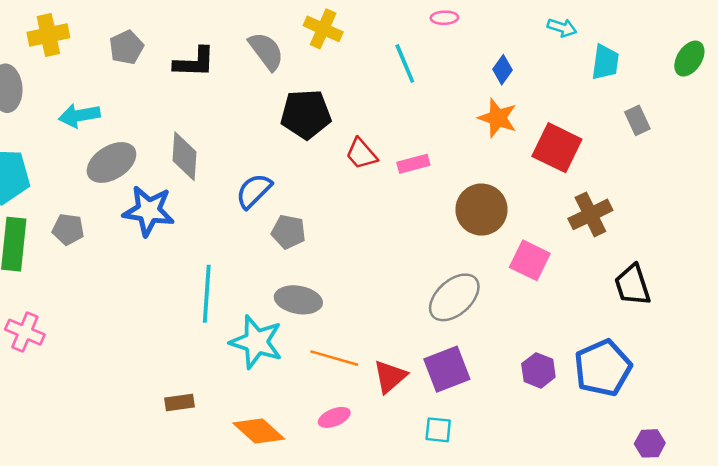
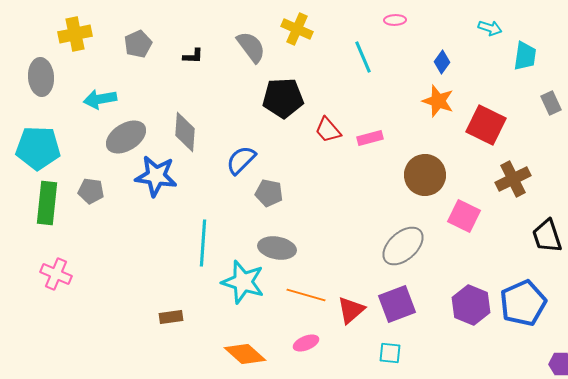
black L-shape: (194, 62) -> (193, 56), size x0.6
purple hexagon: (538, 370) -> (471, 305), size x1.4
brown rectangle: (180, 403) -> (171, 317), moved

